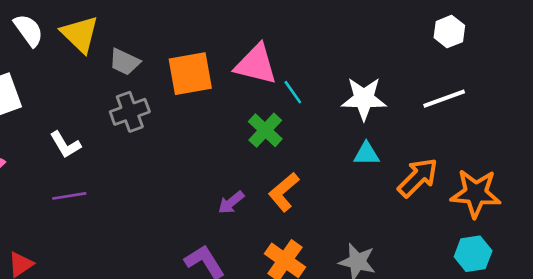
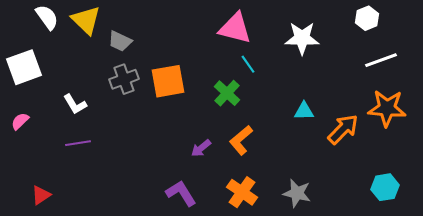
pink triangle: (256, 64) -> (235, 28), moved
orange square: (190, 74) -> (168, 81), moved
white star: (364, 99) -> (302, 38), moved
white line: (444, 99) -> (381, 60), moved
orange star: (476, 193) -> (387, 108), moved

